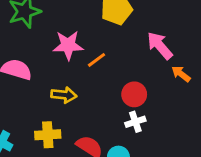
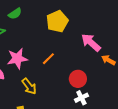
pink star: (68, 45) -> (17, 59), moved
yellow arrow: (64, 95) -> (29, 86), turned 54

